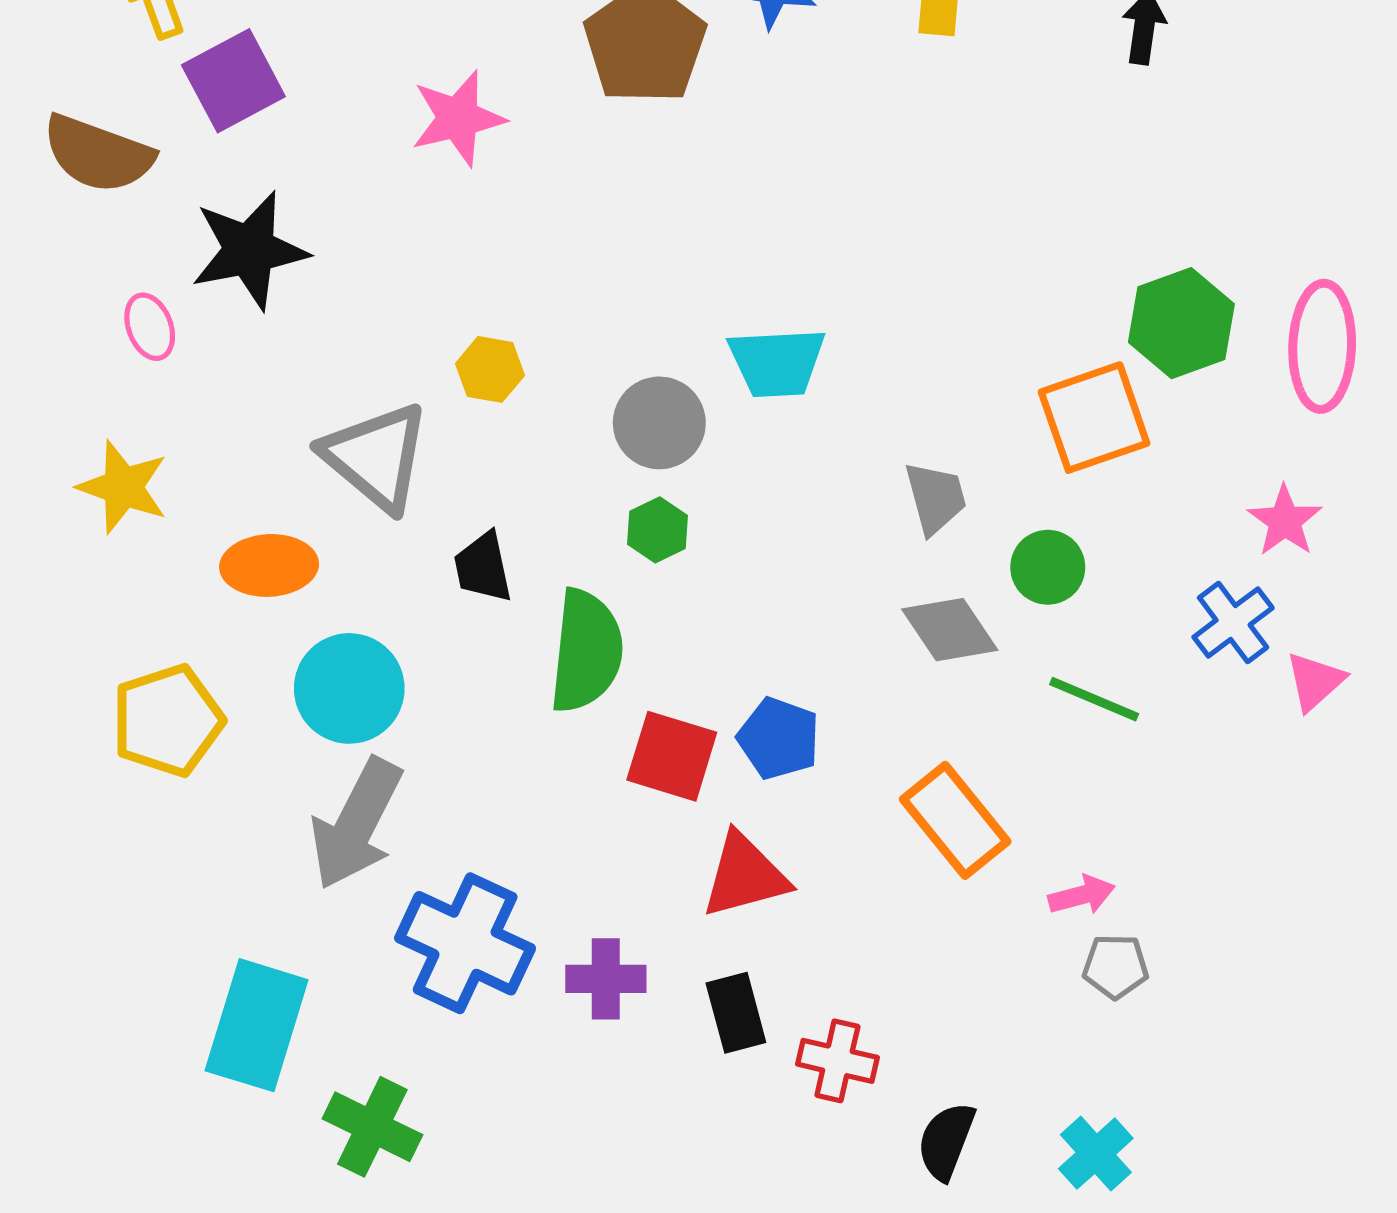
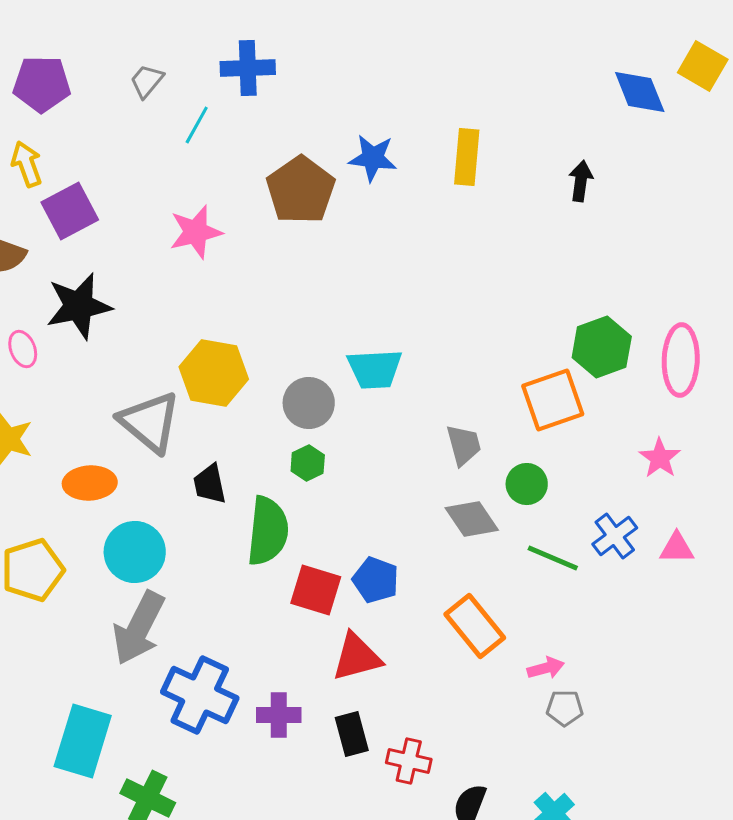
yellow hexagon: (490, 369) -> (214, 373), size x1.8
blue cross: (1233, 623) -> (615, 536), moved
pink triangle: (1315, 681) -> (677, 548), turned 42

